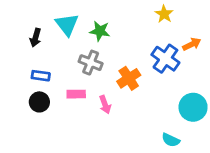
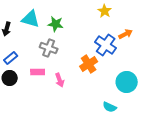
cyan triangle: (67, 25) -> (31, 19), turned -36
blue rectangle: (41, 76) -> (11, 58), turned -48
orange cross: (129, 78) -> (89, 64), moved

